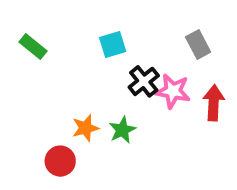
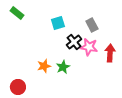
gray rectangle: (198, 45) -> (92, 25), moved
green rectangle: (33, 46) -> (17, 13), moved
red circle: (60, 161) -> (18, 87), moved

